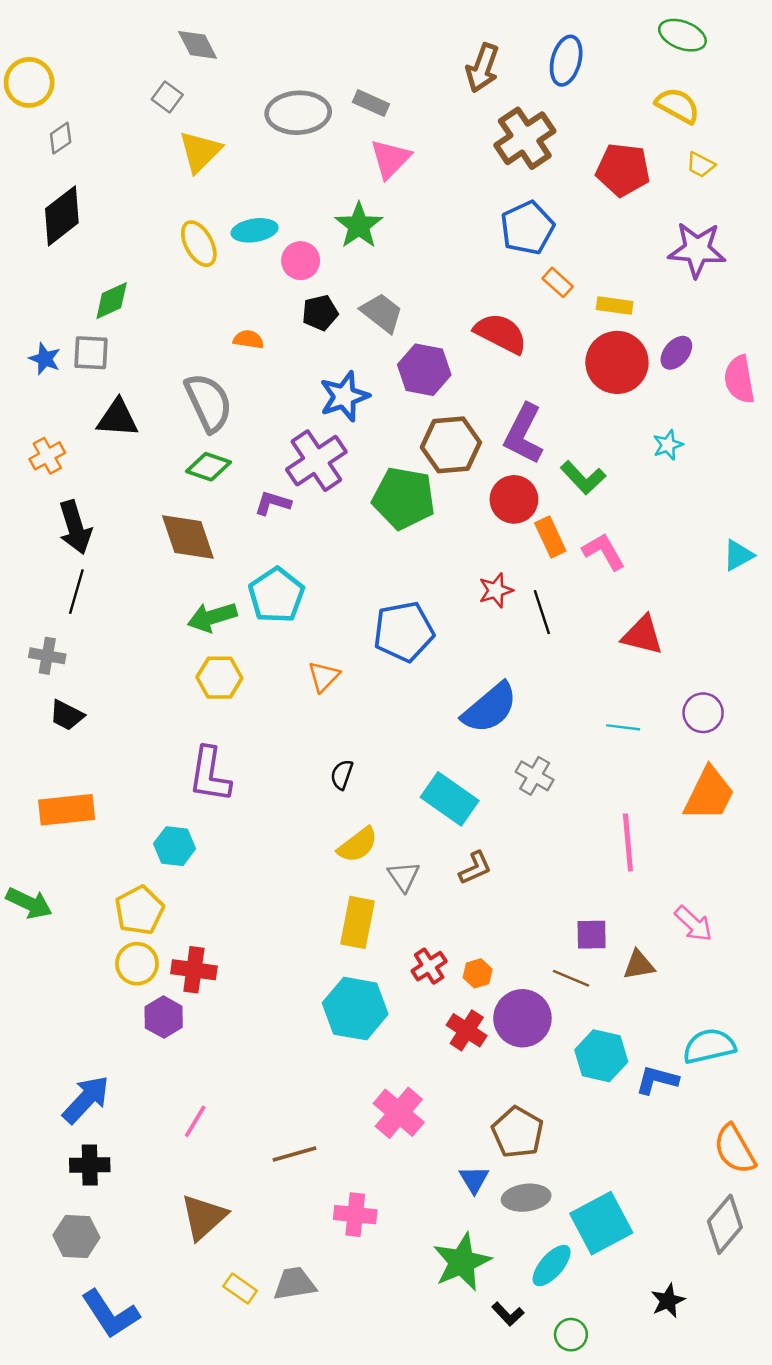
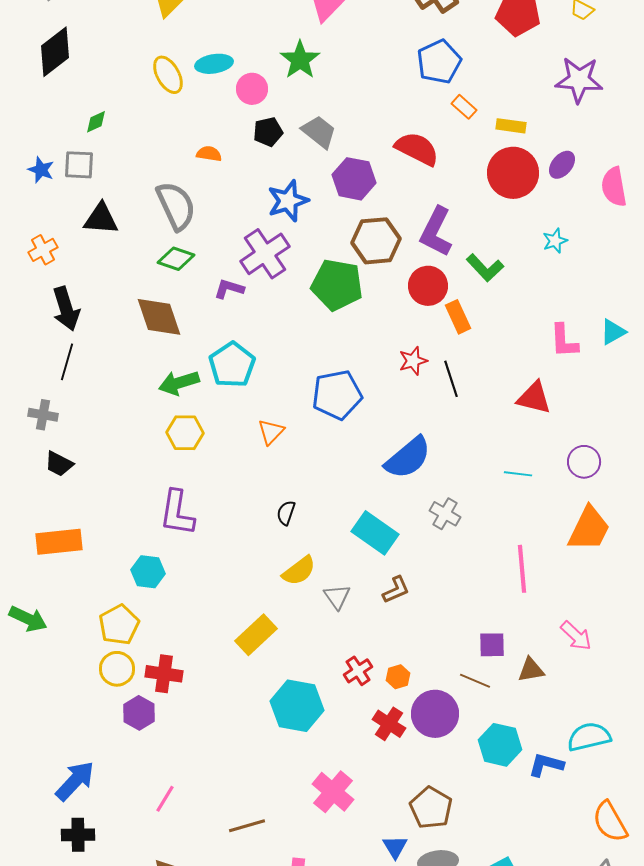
green diamond: (112, 301) -> (96, 122), size x0.7
pink L-shape: (604, 552) -> (564, 341), moved, turned -153
yellow rectangle: (358, 922) -> (256, 635), moved, turned 36

